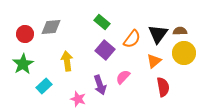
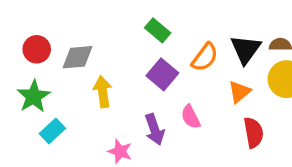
gray diamond: (51, 27) -> (78, 57), moved
pink semicircle: (123, 77) -> (191, 117), turned -70
cyan rectangle: (44, 86) -> (52, 131), moved

